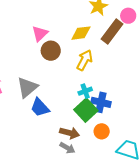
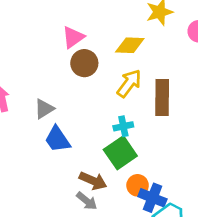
brown rectangle: (112, 31) -> (162, 97), moved, turned -45
gray triangle: (27, 87) -> (44, 109), size x0.7
blue cross: (101, 102) -> (152, 198), moved

